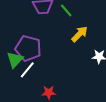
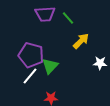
green triangle: (15, 60) -> (50, 66), moved

